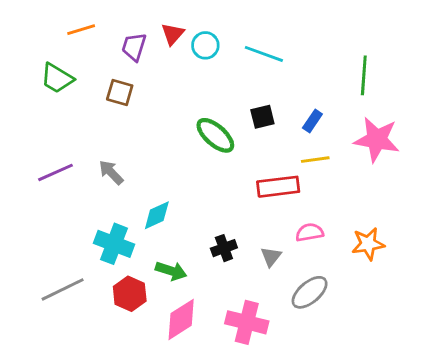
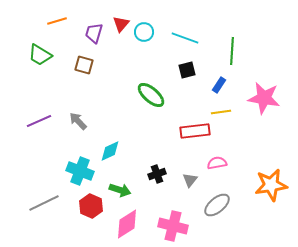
green line: (364, 75) -> (232, 51), moved
black square: (262, 117) -> (187, 70), moved
orange star: (368, 244) -> (271, 185), moved, size x1.4

